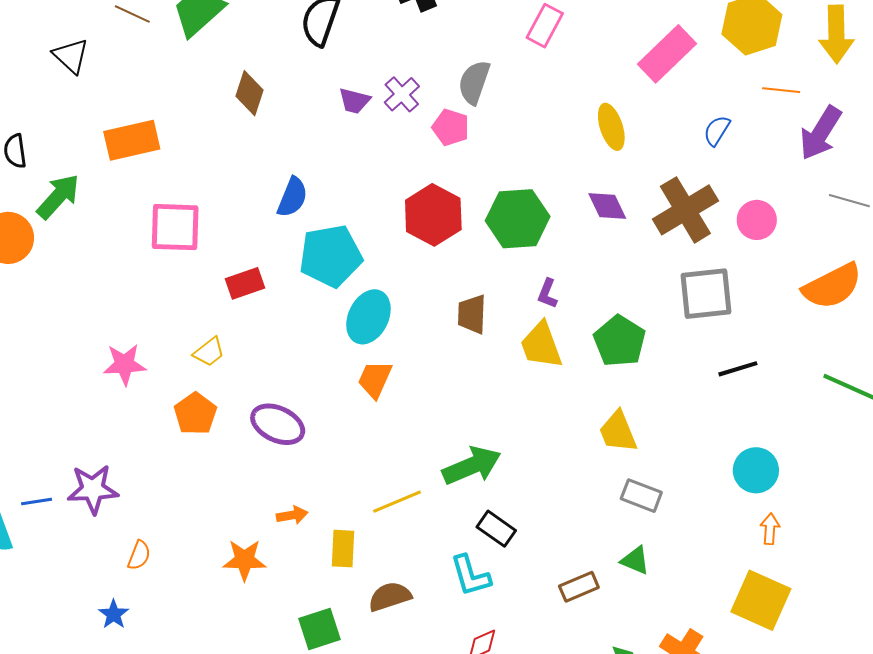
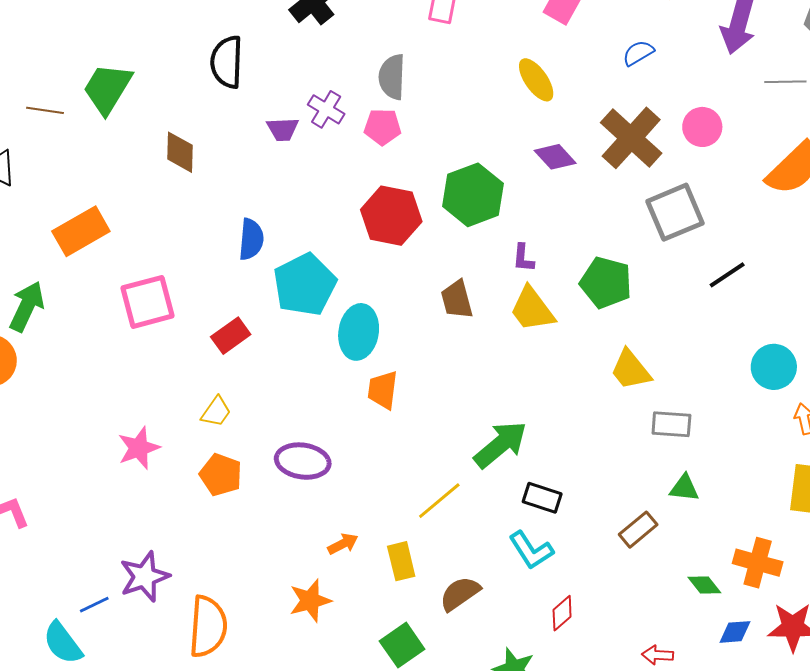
blue semicircle: (717, 131) -> (638, 53), turned 44
orange semicircle: (139, 555) -> (208, 626), size x2.0

